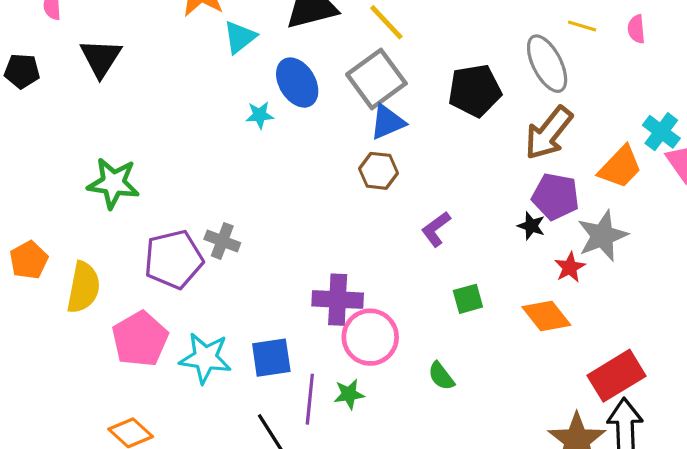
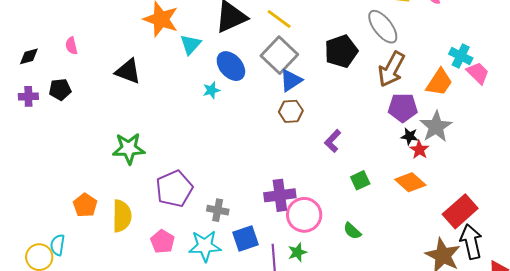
black triangle: (101, 58) -> (128, 71), moved, turned -32
black star: (531, 226) -> (410, 136), moved
gray cross: (222, 241) -> (218, 210), moved
pink pentagon: (140, 339) -> (163, 242), size x0.7

